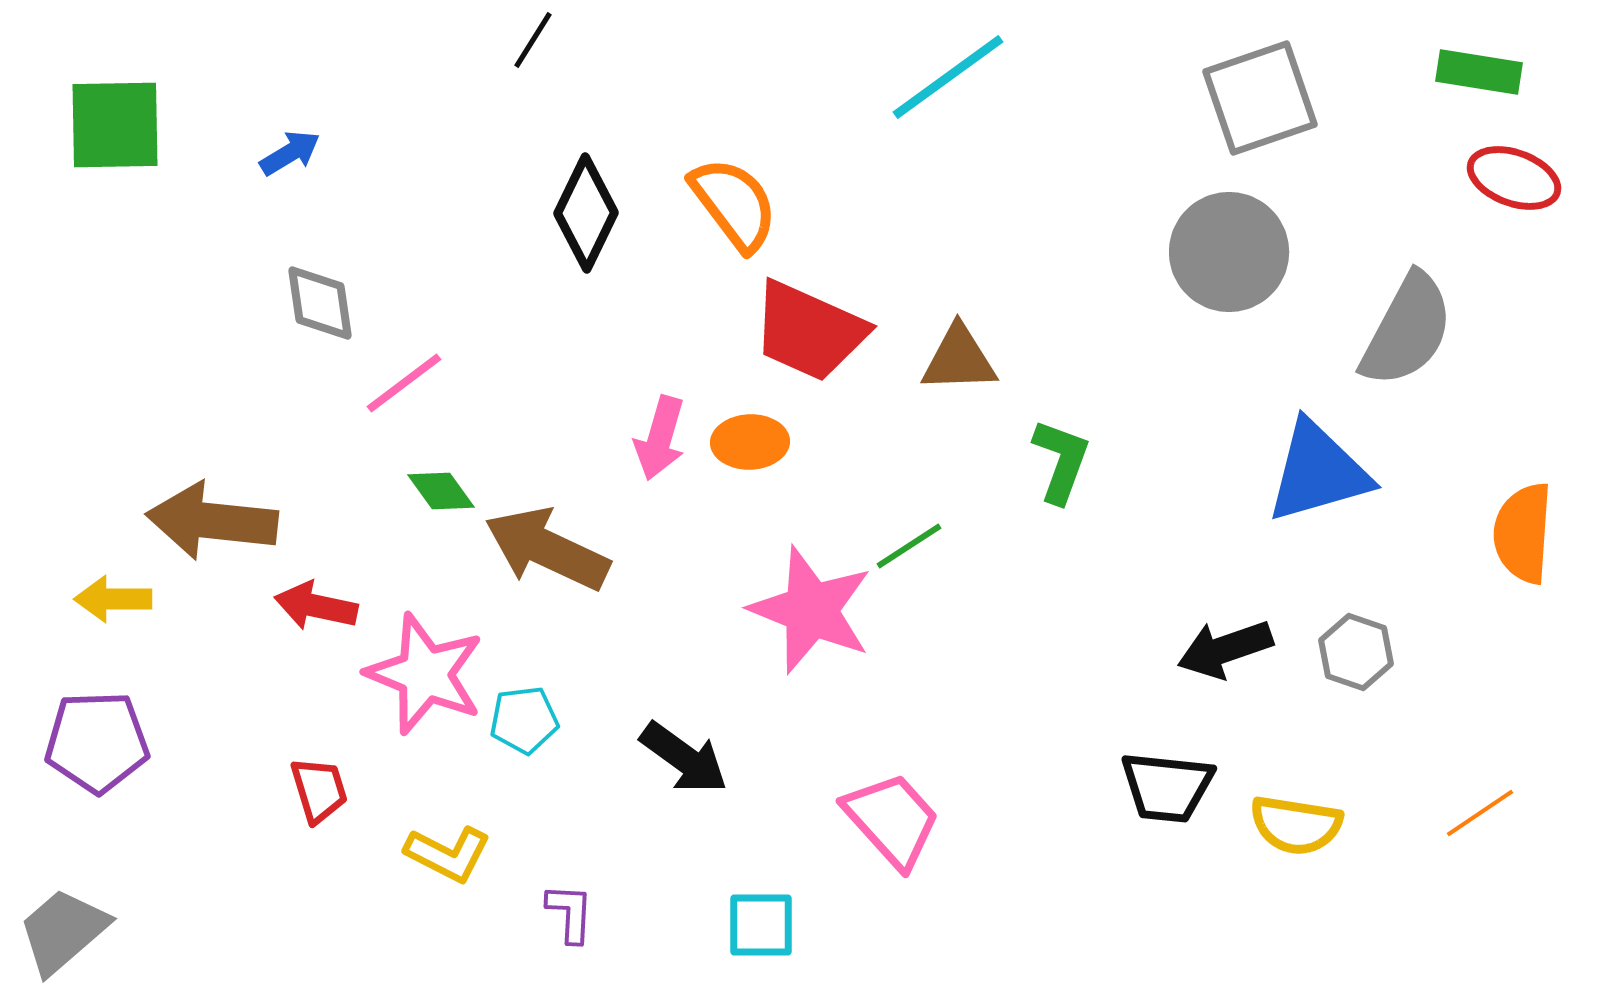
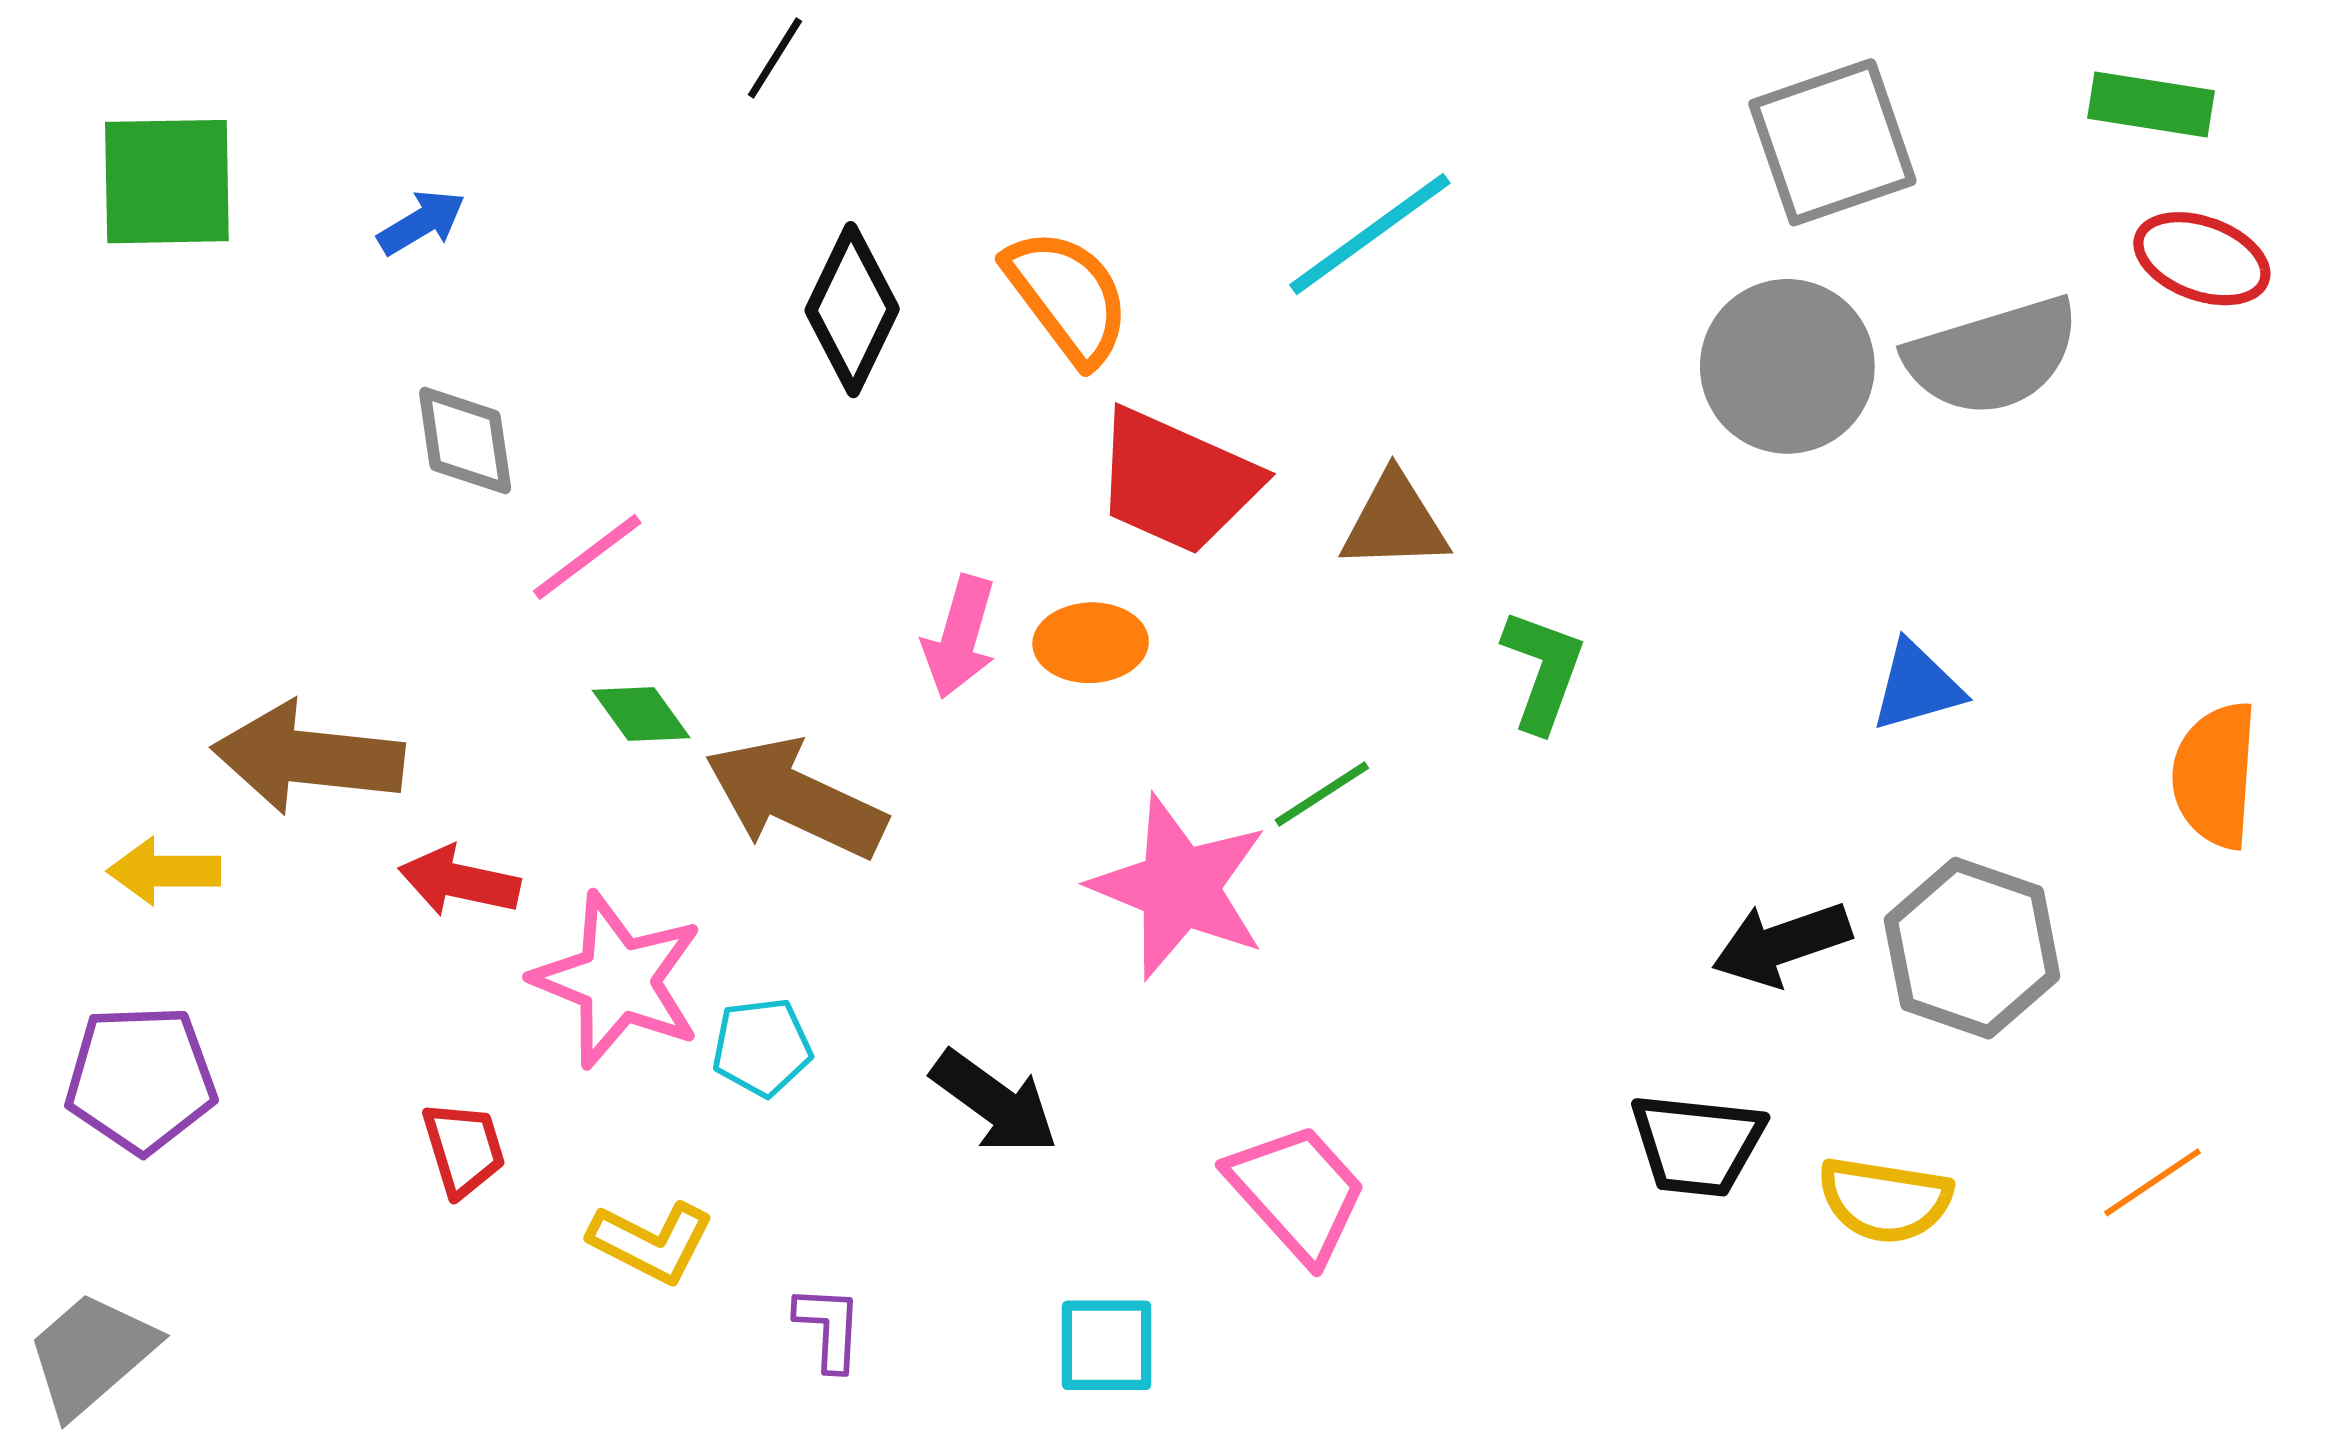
cyan line: (948, 77) -> (1370, 234), moved
gray semicircle: (1407, 330) -> (1992, 356), moved, turned 45
blue triangle: (1318, 472) -> (1917, 686), size x0.6
gray hexagon: (1356, 652) -> (1972, 948), size x1.6

